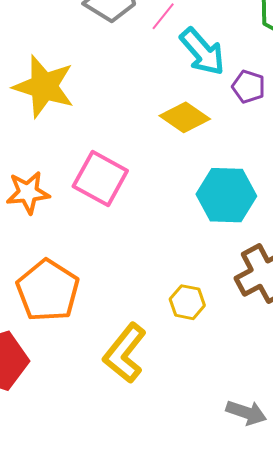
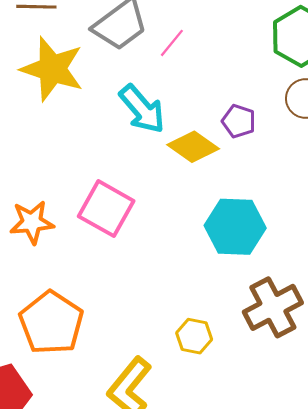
cyan arrow: (202, 52) -> (142, 109), moved
yellow star: (44, 86) -> (52, 69), moved
purple pentagon: (249, 87) -> (239, 121), moved

